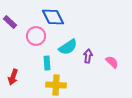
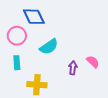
purple arrow: (88, 56) -> (73, 68), moved
cyan rectangle: (47, 63) -> (17, 63), moved

